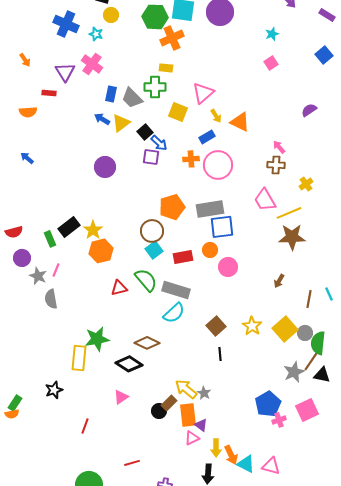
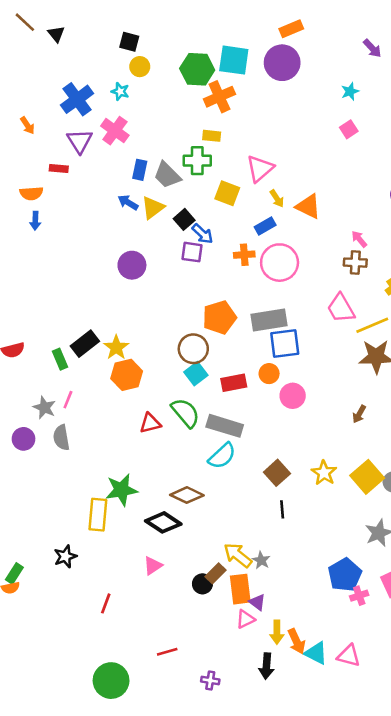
blue cross: (66, 24) -> (77, 99), moved, turned 30
blue arrow: (27, 158) -> (35, 221), moved, turned -128
purple circle: (22, 258) -> (23, 439), moved

